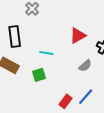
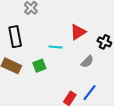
cyan line: (46, 53) -> (56, 47), moved
green square: (39, 75) -> (39, 66), moved

